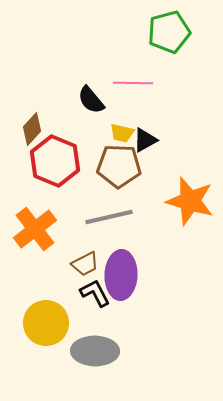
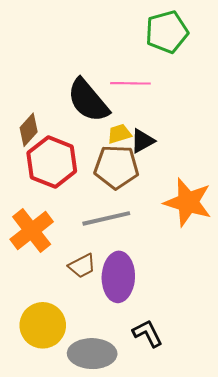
black semicircle: (91, 100) -> (88, 100), size x1.6
yellow trapezoid: (122, 133) -> (119, 134), turned 150
black L-shape: (95, 293) -> (148, 333), moved

